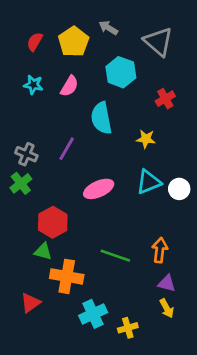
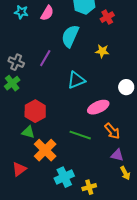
red cross: (165, 99) -> (107, 17), moved
cyan semicircle: (101, 118) -> (70, 36), turned 35
cyan triangle: (149, 182) -> (76, 80), moved
pink ellipse: (99, 189) -> (98, 107), moved
orange arrow: (160, 250) -> (112, 131), turned 132
orange cross: (67, 276) -> (45, 150), turned 35
yellow arrow: (167, 308) -> (125, 173), moved

